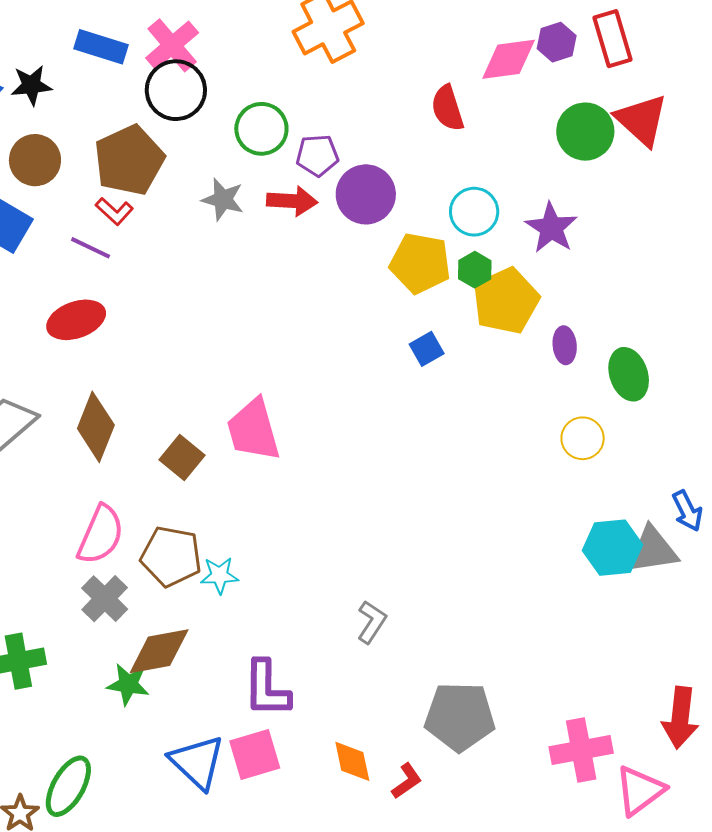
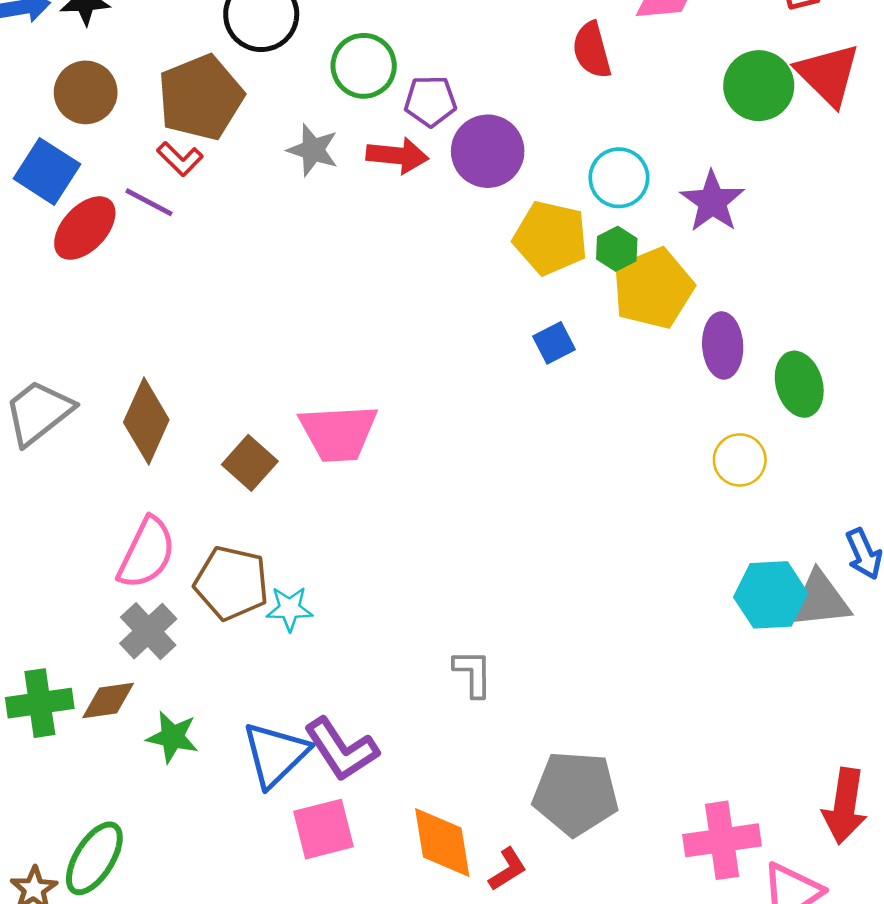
red ellipse: (76, 320) -> (85, 228), moved, turned -30
purple ellipse: (565, 345) -> (723, 345), size x1.4
pink trapezoid: (253, 430) -> (338, 433), turned -80
gray L-shape: (372, 622) -> (473, 673), turned -36
brown diamond: (159, 651) -> (108, 700), moved, size x0.7
purple L-shape: (267, 689) -> (341, 749), turned -36
orange diamond: (352, 761) -> (442, 843), size x1.4
blue triangle: (197, 762) -> (275, 754), moved, turned 30

